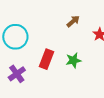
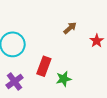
green star: (73, 60) -> (64, 79), moved

